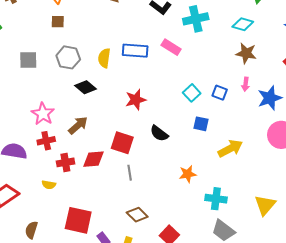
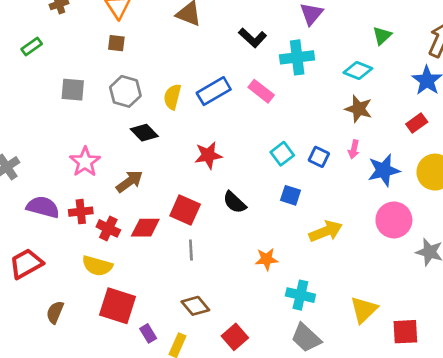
blue rectangle: (135, 51) -> (214, 91), turned -40
red cross: (46, 141) -> (81, 212), moved
red cross: (65, 162) -> (108, 228), turned 30
yellow semicircle: (49, 185) -> (97, 266), moved, size x1.6

